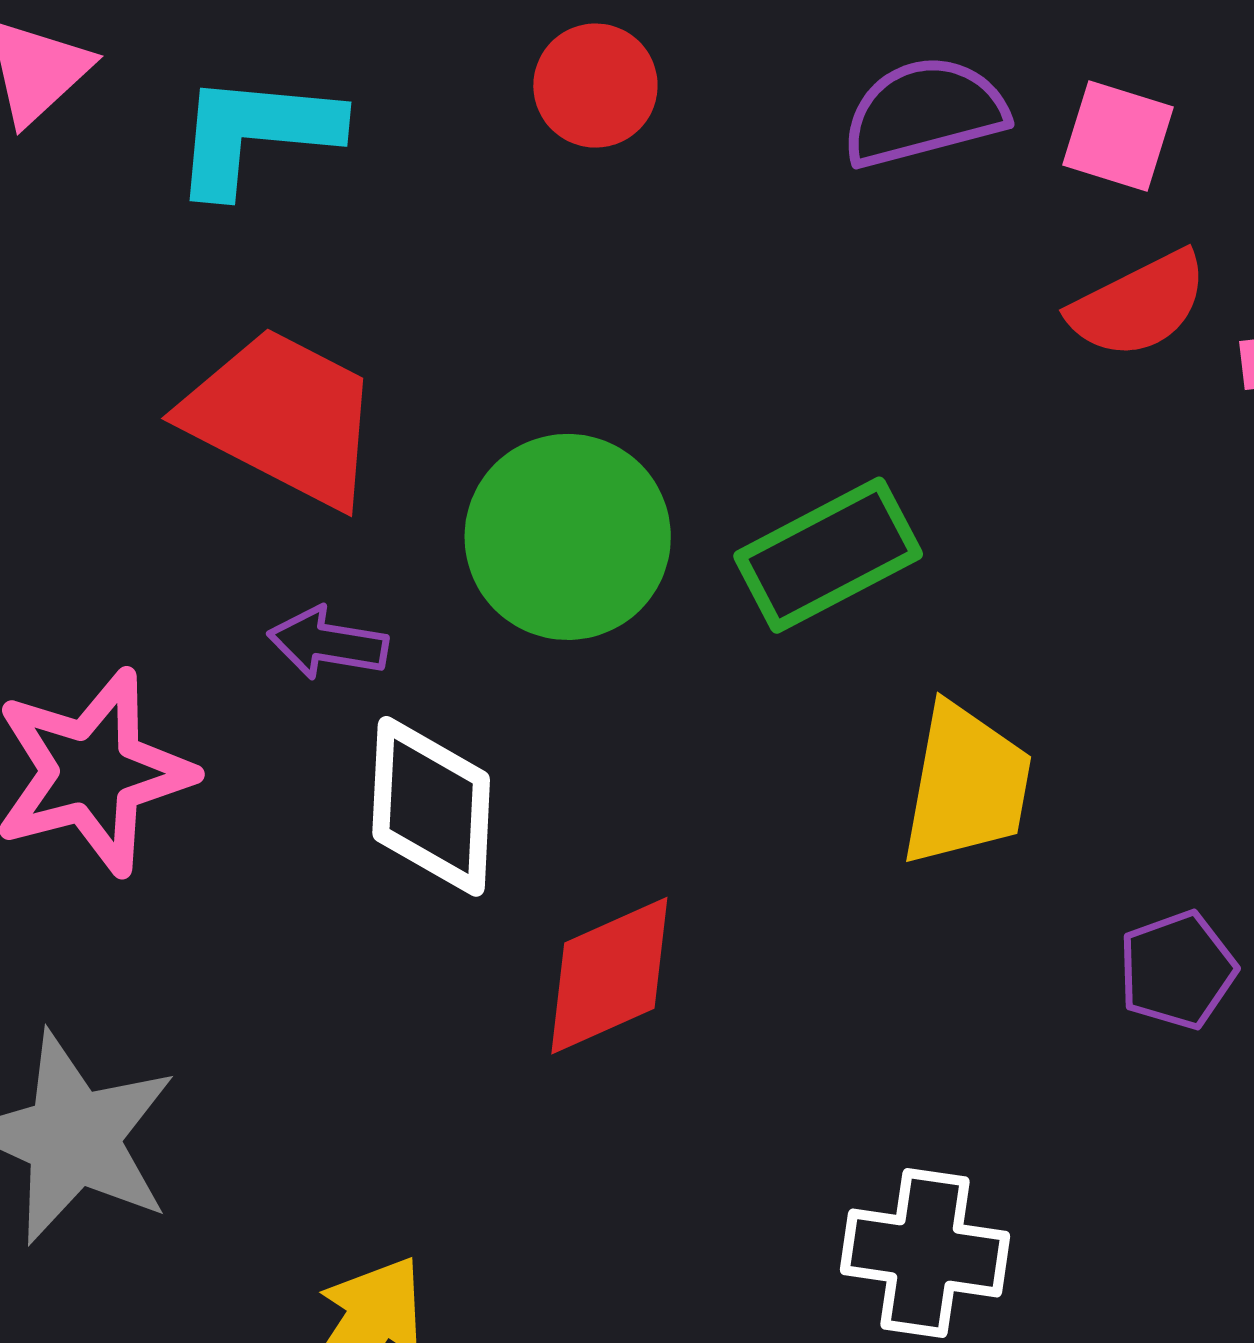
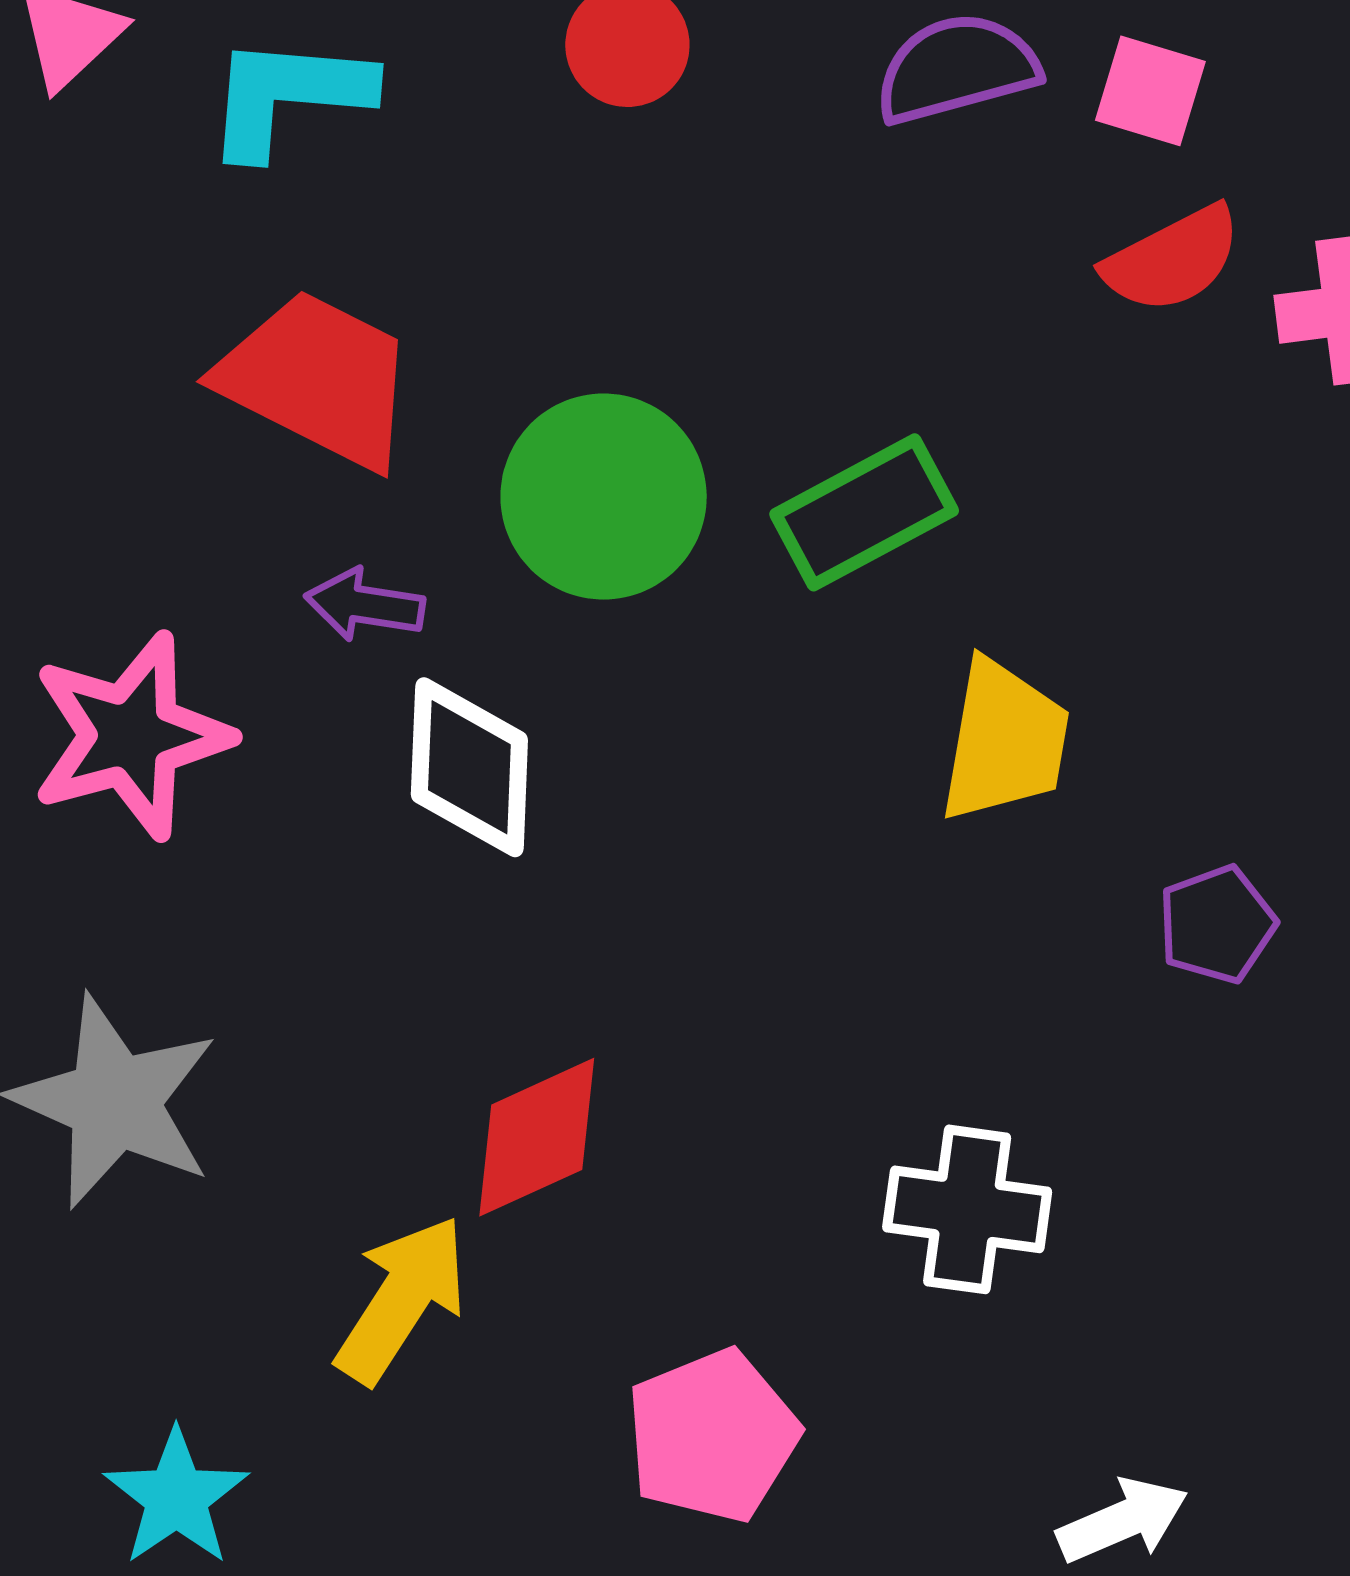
red diamond: (609, 976) -> (537, 1137), moved

